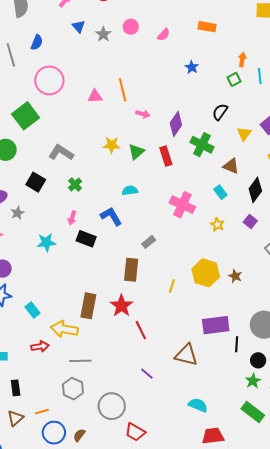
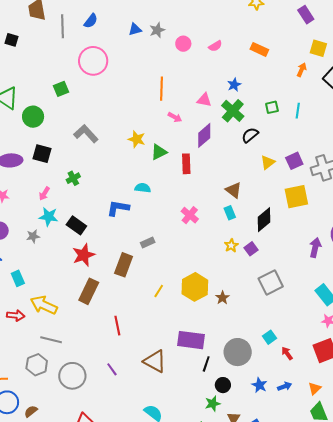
blue triangle: (79, 27) -> (135, 29), moved, turned 40
pink circle: (131, 27) -> (183, 44), moved
orange arrow: (242, 60) -> (302, 70), moved
pink triangle: (95, 96) -> (204, 100), moved
green square: (26, 116) -> (61, 89), size x0.6
green cross: (202, 145) -> (233, 111), moved
brown triangle: (231, 166) -> (234, 190), moved
black square: (36, 182) -> (42, 154), moved, turned -30
green cross: (75, 185) -> (73, 178), moved
pink cross: (182, 205) -> (190, 215), size x0.7
gray star: (17, 213) -> (33, 236), moved
blue L-shape: (111, 216) -> (118, 208), turned -65
pink arrow: (72, 218) -> (44, 194), moved
yellow star: (217, 225) -> (231, 245), moved
black rectangle: (86, 239) -> (76, 225), moved
brown rectangle: (88, 306) -> (89, 291), moved
red star: (121, 306) -> (84, 255), moved
gray circle: (112, 406) -> (72, 376), moved

